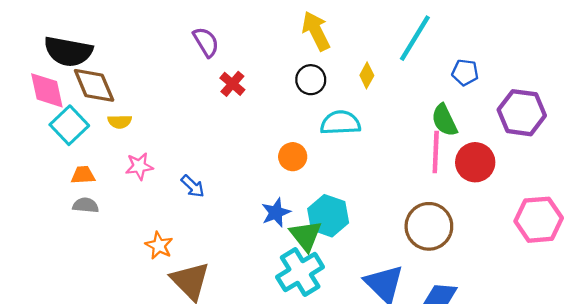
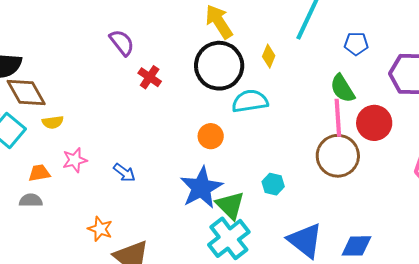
black circle: (311, 80) -> (219, 66), size x1.8
orange trapezoid: (83, 175) -> (39, 173), moved
blue star: (276, 213) -> (201, 188), size x1.6
cyan hexagon: (328, 216) -> (273, 184), moved, size x0.6
brown circle: (429, 226) -> (338, 156), moved

